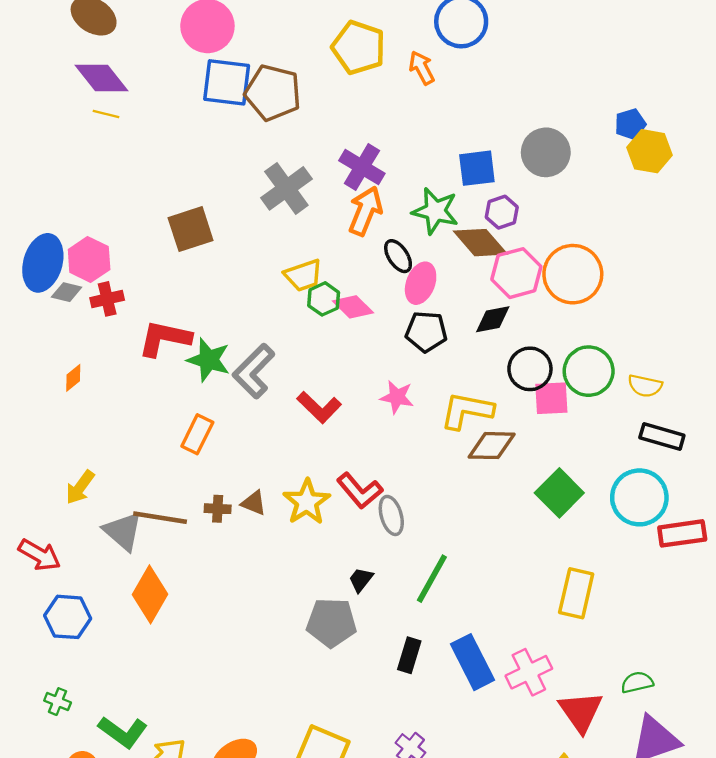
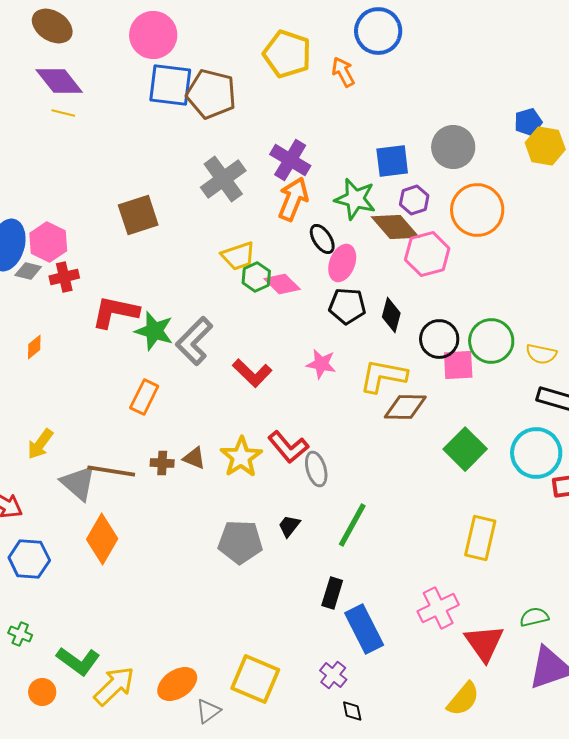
orange circle: (573, 274) -> (477, 210), moved
black diamond: (493, 319) -> (391, 315), moved, turned -64
gray pentagon: (332, 623) -> (240, 542), moved
blue rectangle: (472, 662) -> (364, 629), moved

